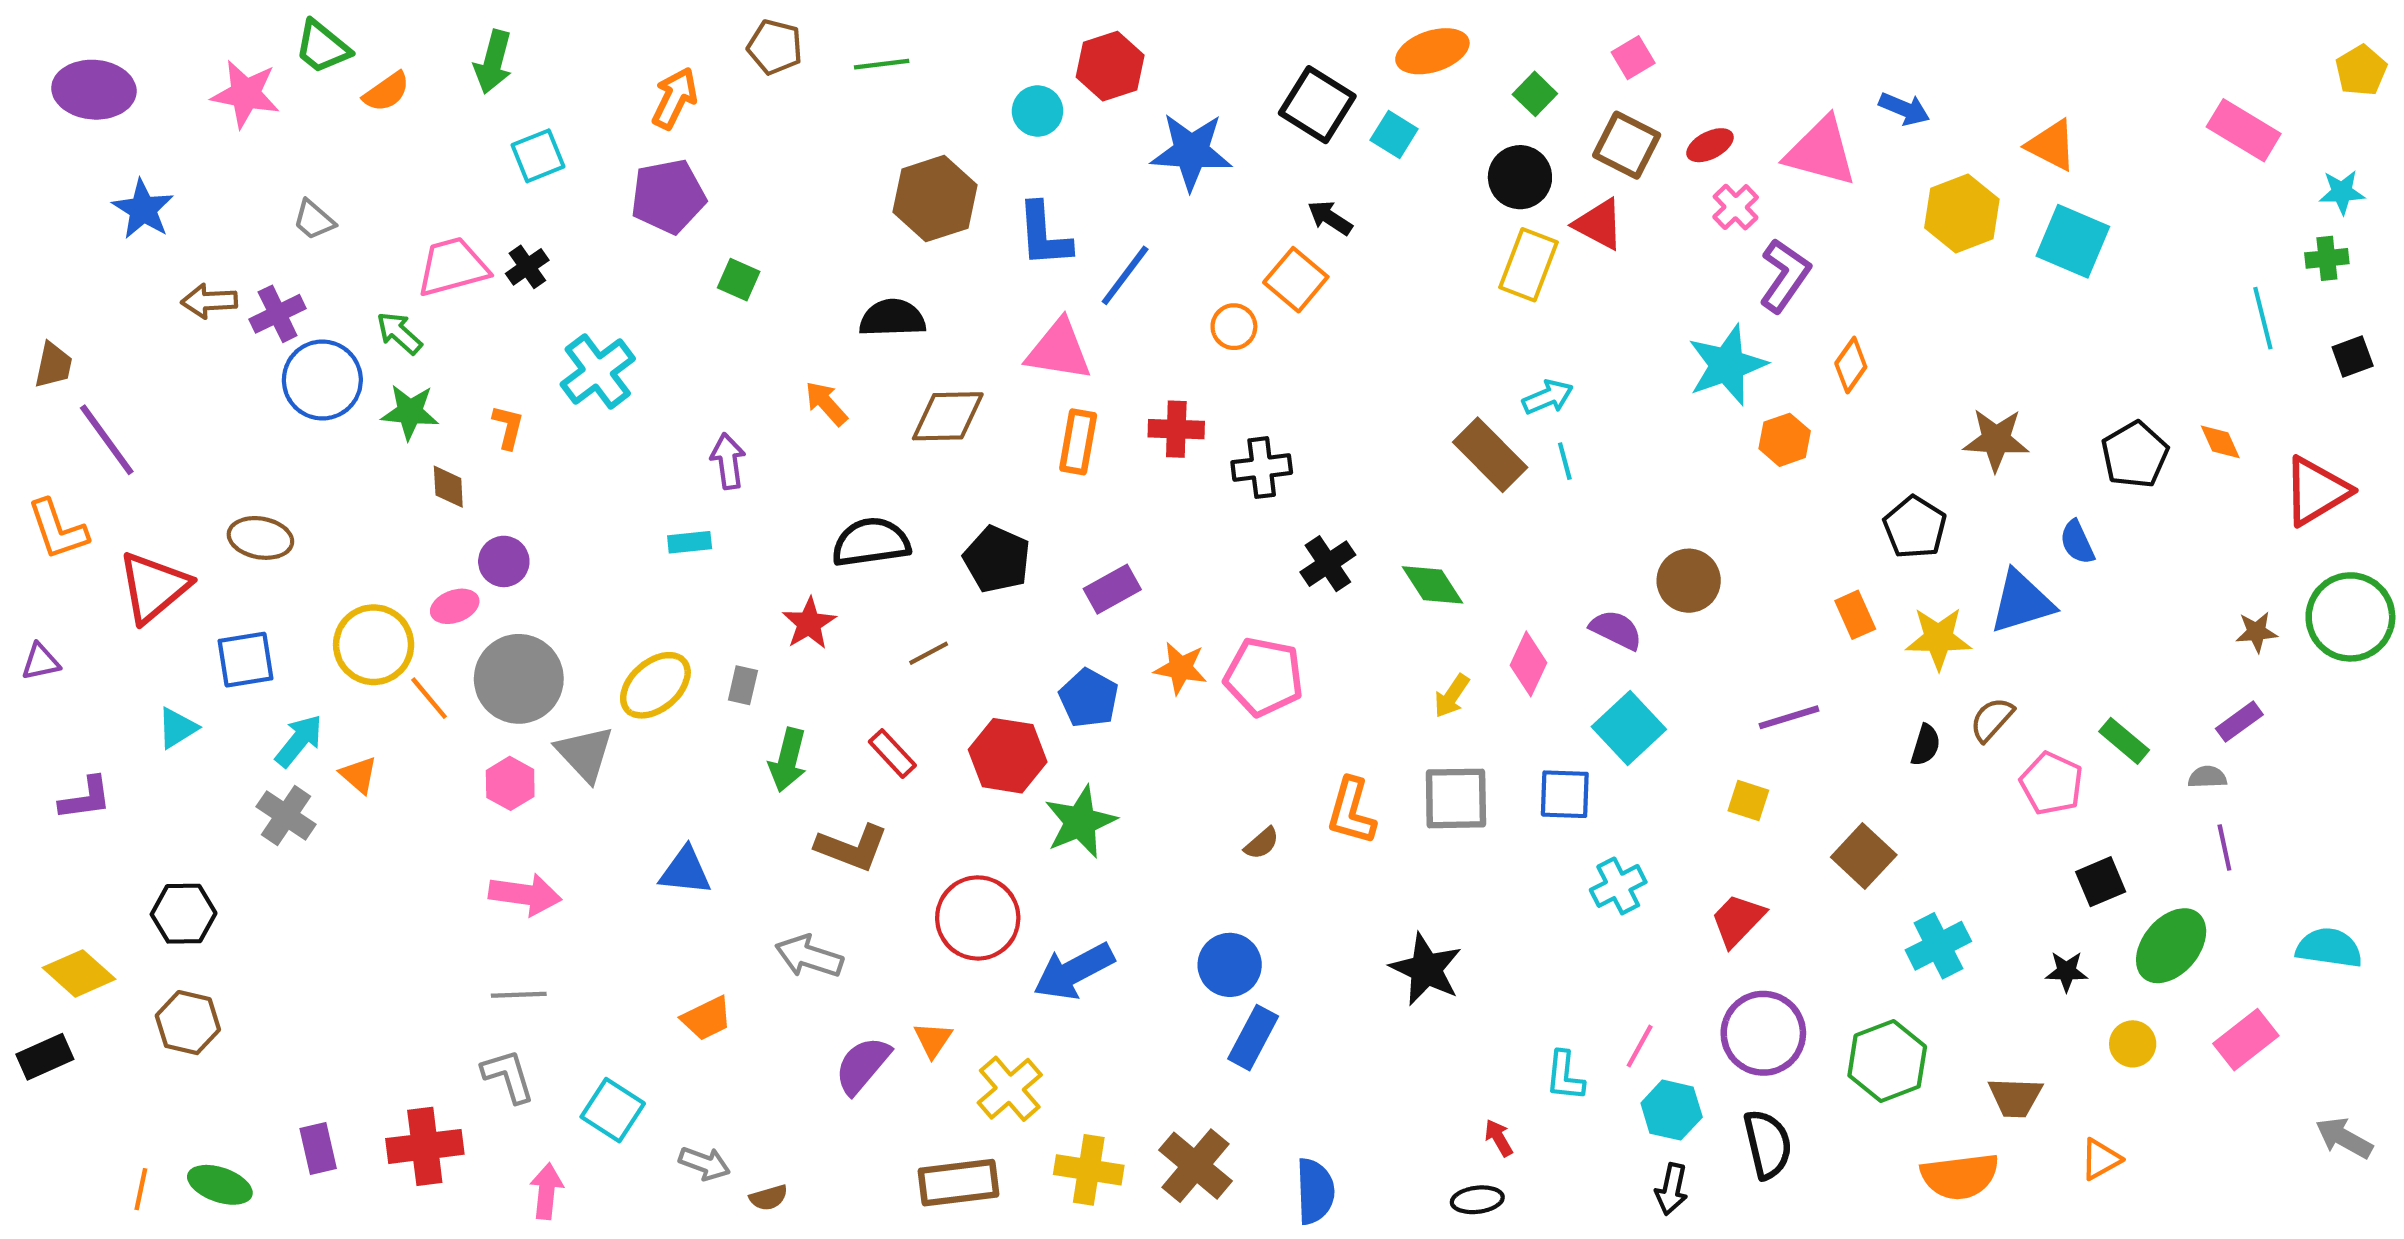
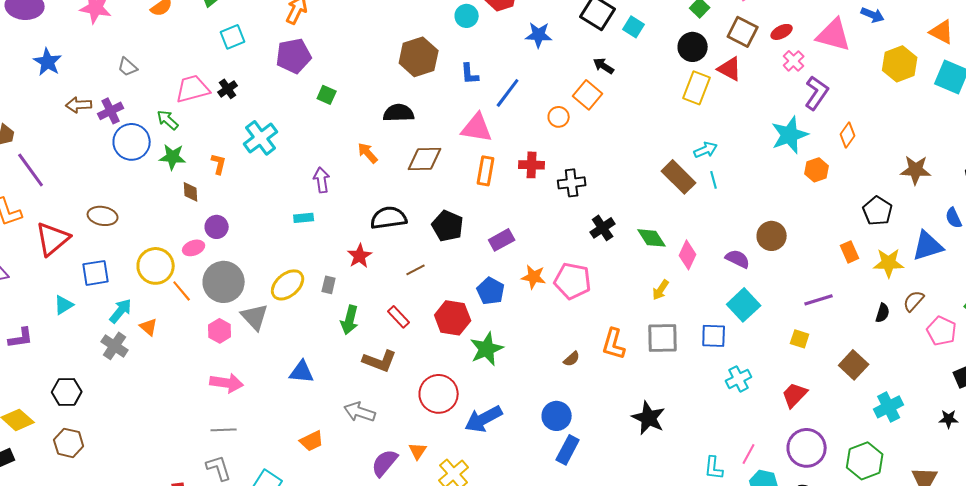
blue star: (1191, 152) -> (539, 35), size x0.7
blue L-shape: (1044, 235) -> (470, 74), size x0.7
pink diamond: (1529, 664) -> (688, 255), moved

